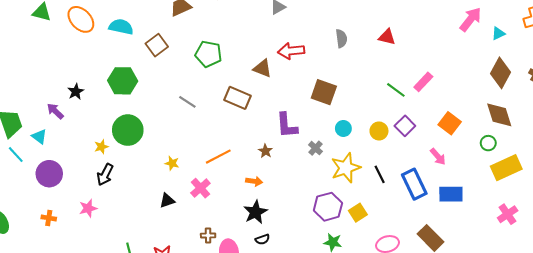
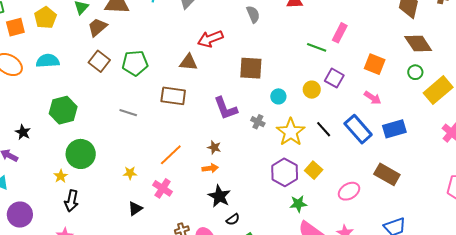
brown square: (157, 45) -> (99, 61), moved
brown star: (265, 151) -> (214, 147), moved

